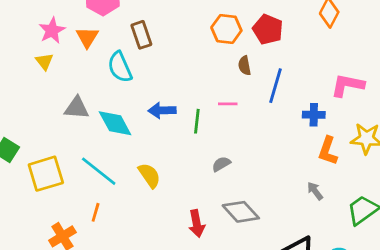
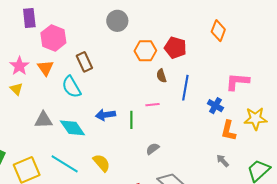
blue cross: (314, 115) -> (215, 106), turned 35

